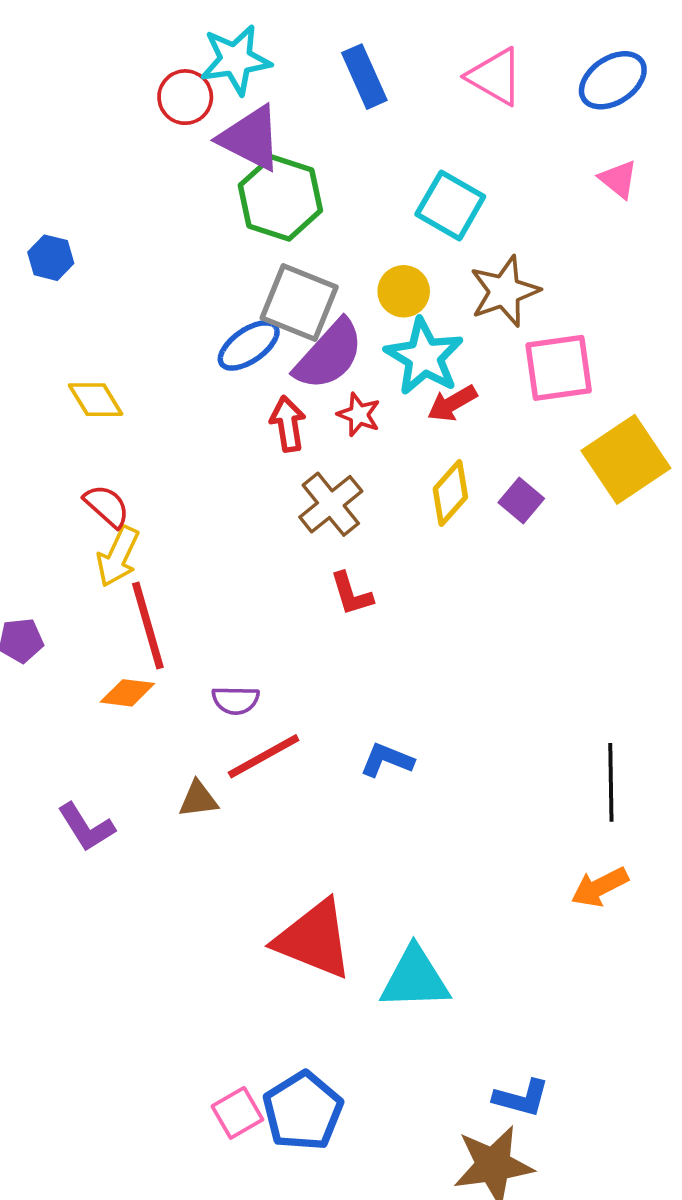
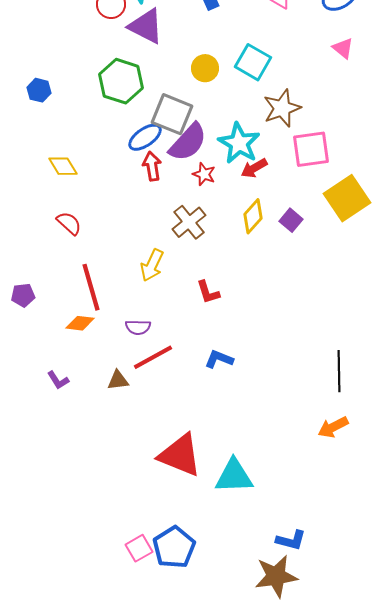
green hexagon: (280, 198) -> (121, 81), moved
yellow circle: (404, 291) -> (205, 68), moved
red arrow: (288, 424) -> (152, 166), moved
yellow arrow: (118, 556) -> (152, 265), moved
red L-shape: (351, 594) -> (208, 292), moved
purple L-shape: (86, 827) -> (58, 380), moved, size x0.7

